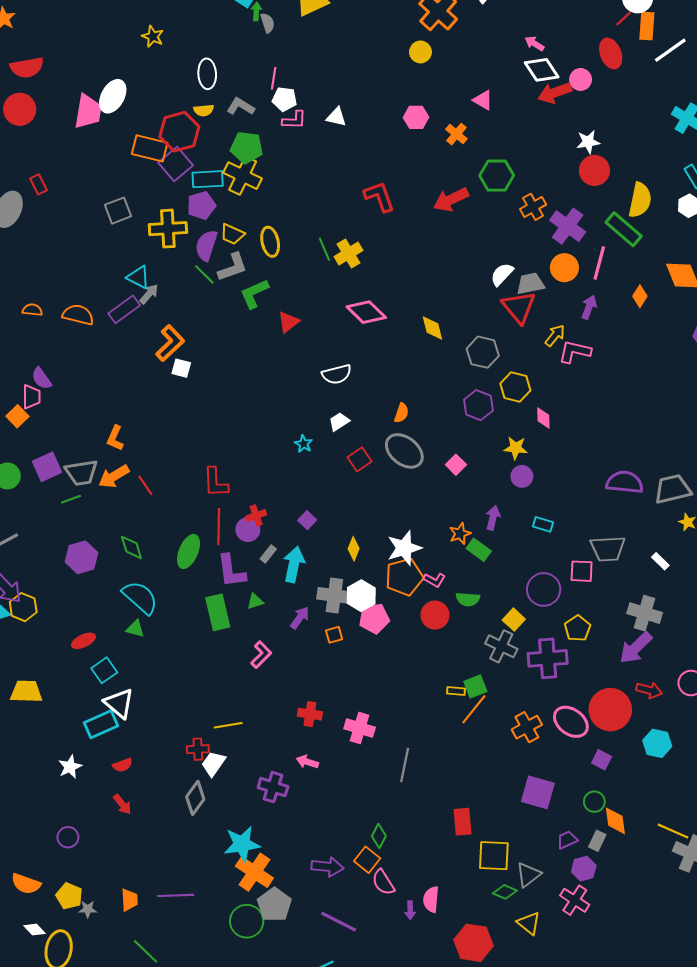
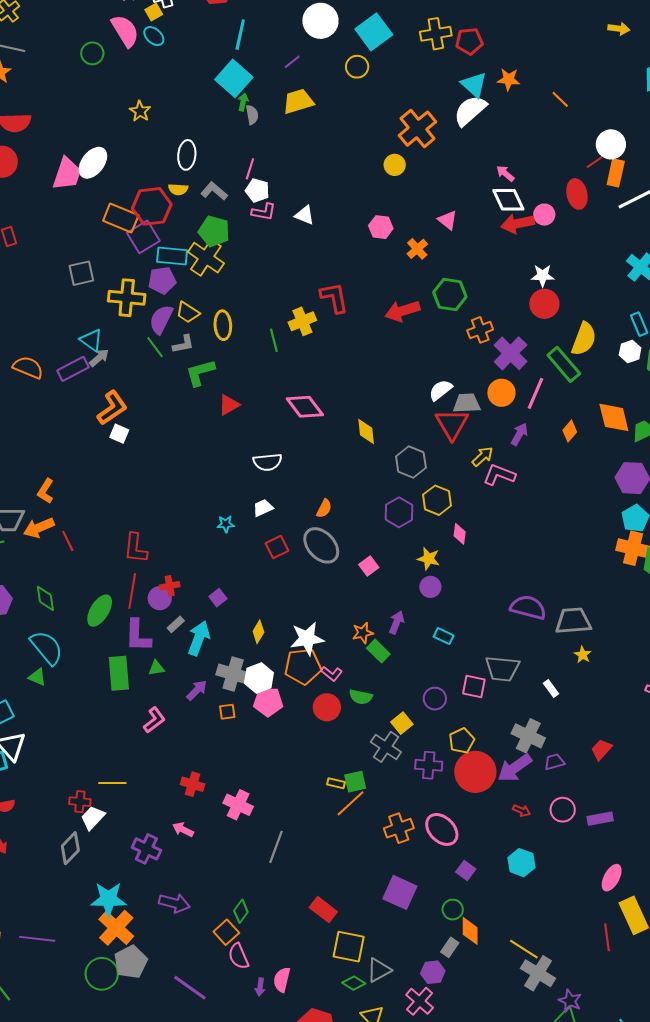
yellow cross: (348, 254) -> (302, 321), moved
gray L-shape: (233, 267) -> (183, 344), size x0.7
cyan star: (304, 444) -> (226, 524), turned 30
purple circle: (544, 589) -> (435, 699), size x0.7
purple cross: (548, 658) -> (429, 765), size x0.7
red arrow: (649, 690) -> (521, 811), size x0.7
red circle: (610, 710) -> (475, 772), moved
red rectangle: (463, 822) -> (323, 910), turned -56
purple trapezoid: (567, 840) -> (554, 762), moved
purple arrow: (327, 867) -> (174, 903), moved

